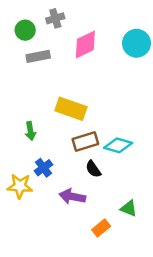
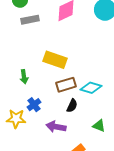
black semicircle: (93, 169) -> (72, 106), turned -120
green triangle: (129, 208) -> (99, 126), moved

